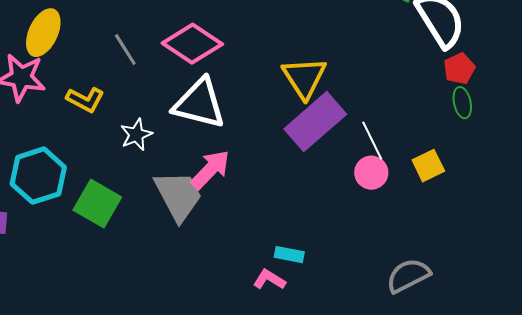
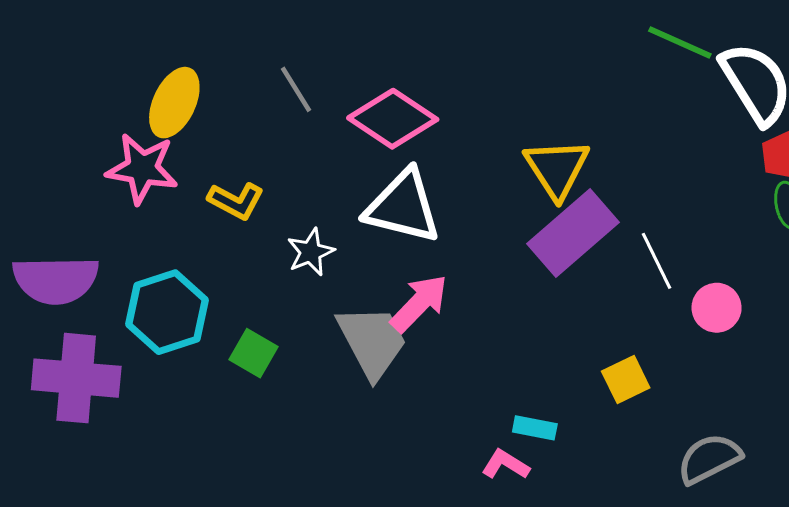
gray line: (125, 50) -> (296, 89), moved
yellow square: (428, 166) -> (626, 380), moved
pink circle: (371, 173) -> (717, 308), moved
green square: (97, 204) -> (253, 353), size x0.7

